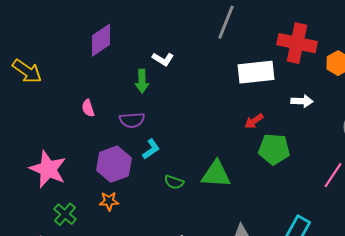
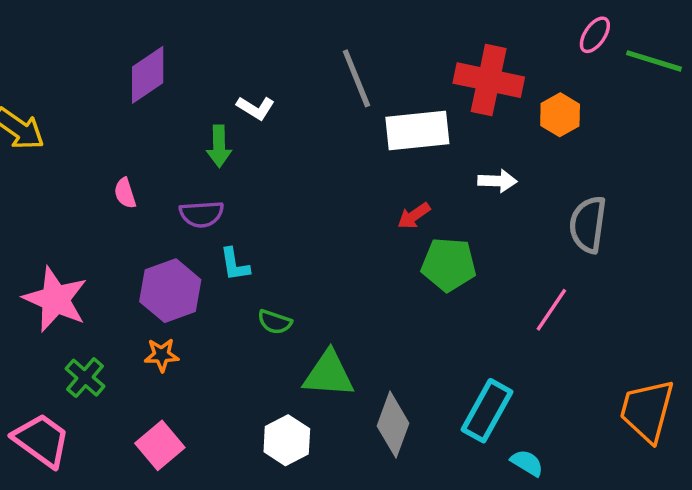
gray line: (226, 22) -> (356, 78), moved, turned -44
cyan L-shape: (151, 149) -> (235, 264), turned 115
green triangle: (216, 174) -> (329, 374), moved

